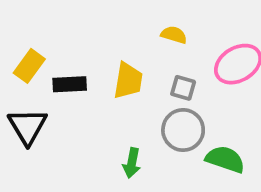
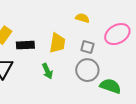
green arrow: (132, 163) -> (47, 71), moved, turned -35

